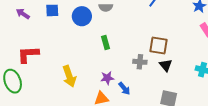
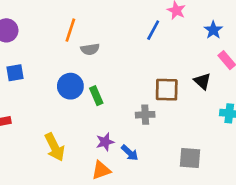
blue square: (52, 10) -> (15, 73), moved
blue circle: (82, 16) -> (70, 86), moved
black triangle: (166, 65) -> (202, 81), moved

